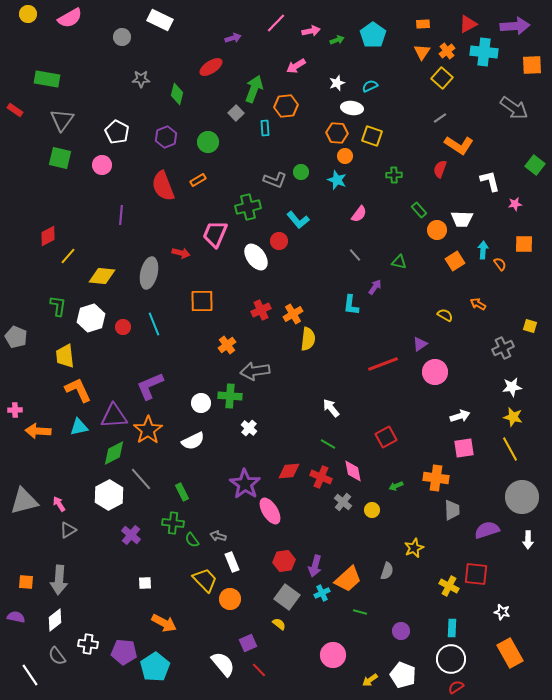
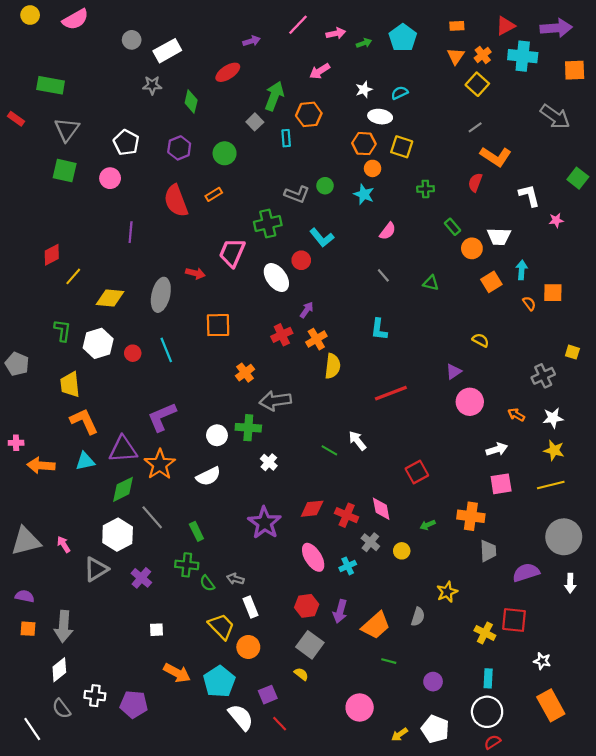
white rectangle: (160, 20) -> (167, 51), moved, turned -55
orange square: (524, 244) -> (553, 293), moved
orange semicircle: (500, 264) -> (529, 303), moved
purple arrow: (375, 287) -> (307, 310), moved
orange arrow: (478, 304) -> (516, 415), moved
red line: (383, 364) -> (391, 393), moved
green line: (328, 444) -> (329, 450), moved
yellow line: (510, 449) -> (551, 485), turned -75
pink ellipse: (270, 511) -> (313, 557), moved
gray triangle: (68, 530) -> (96, 569), moved, size x1.4
cyan cross: (322, 593) -> (348, 566), moved
purple semicircle: (16, 617) -> (25, 596), moved
cyan pentagon: (155, 667) -> (219, 682), moved

